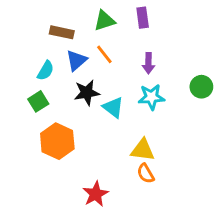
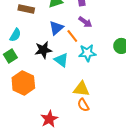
orange line: (104, 54) -> (72, 36), moved
blue triangle: (76, 60) -> (56, 28), moved
purple arrow: (148, 63) -> (85, 22), moved, turned -56

